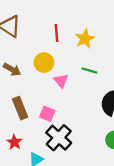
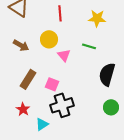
yellow star: (85, 39) -> (97, 18), moved, turned 30
brown rectangle: (20, 108) -> (28, 79), turned 54
black cross: (59, 138) -> (62, 105), turned 30

